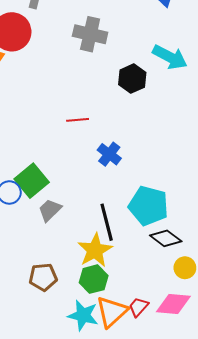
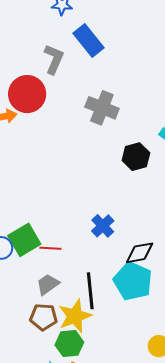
red line: (78, 120) -> (50, 248), moved
gray trapezoid: (50, 210) -> (48, 284), moved
black diamond: (166, 238) -> (140, 253), moved, turned -56
brown pentagon: (43, 277) -> (44, 317), moved

